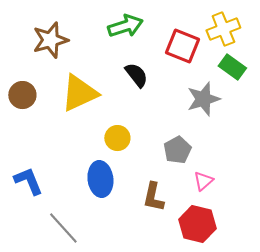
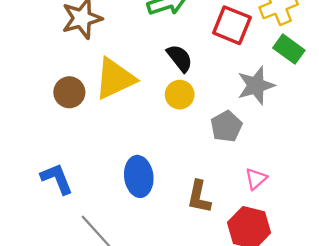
brown circle: (22, 95) -> (69, 92), moved
yellow circle: (117, 138) -> (180, 95), moved
gray pentagon: (177, 150) -> (226, 126), moved

